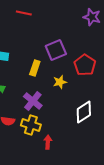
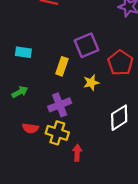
purple cross: (33, 101) -> (60, 105), turned 30

